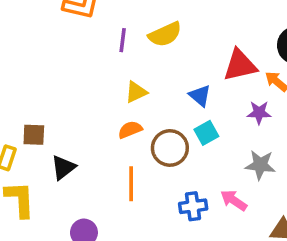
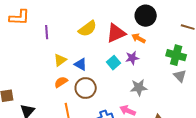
yellow semicircle: (165, 34) -> (88, 29), moved
blue triangle: (200, 96) -> (81, 64), moved
cyan square: (206, 133) -> (113, 63), moved

